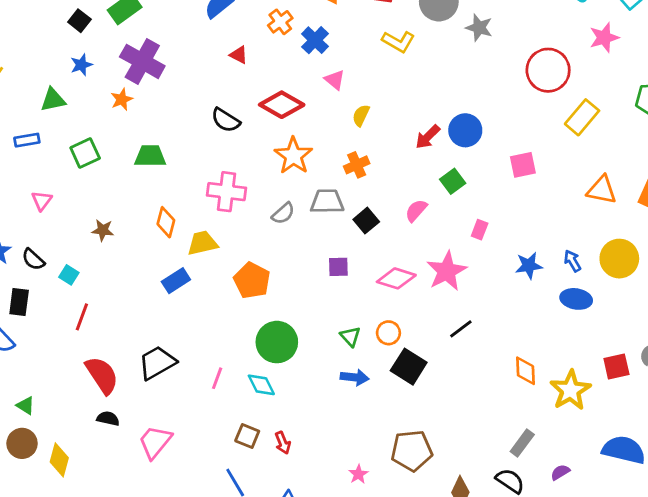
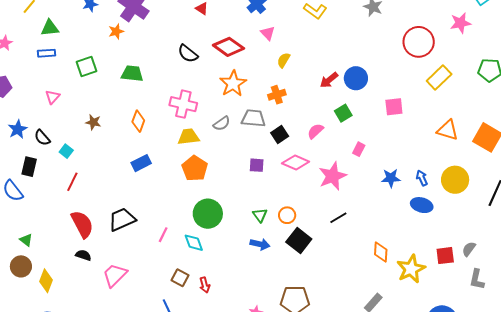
green triangle: (53, 100) -> (50, 28), moved
yellow trapezoid: (202, 243) -> (189, 137), moved
pink diamond: (396, 278) -> (296, 163), moved

